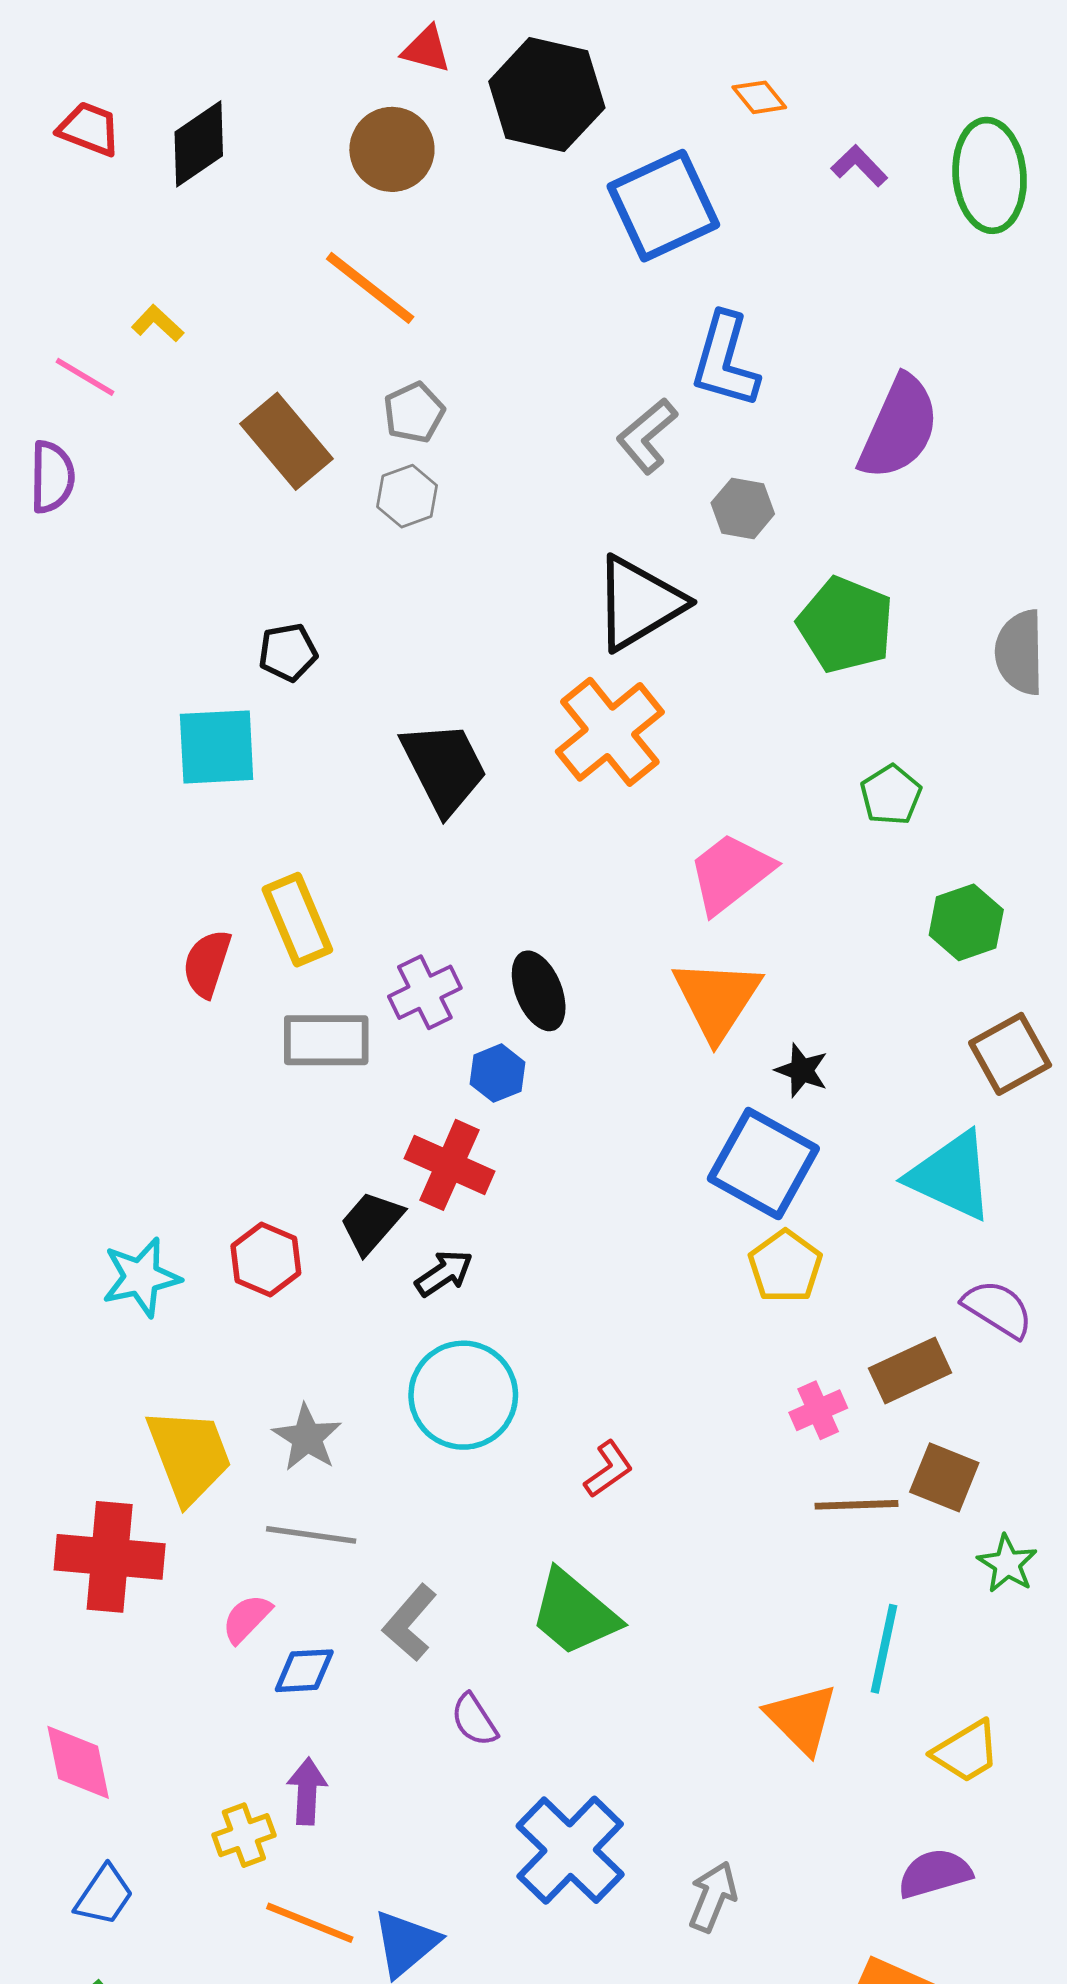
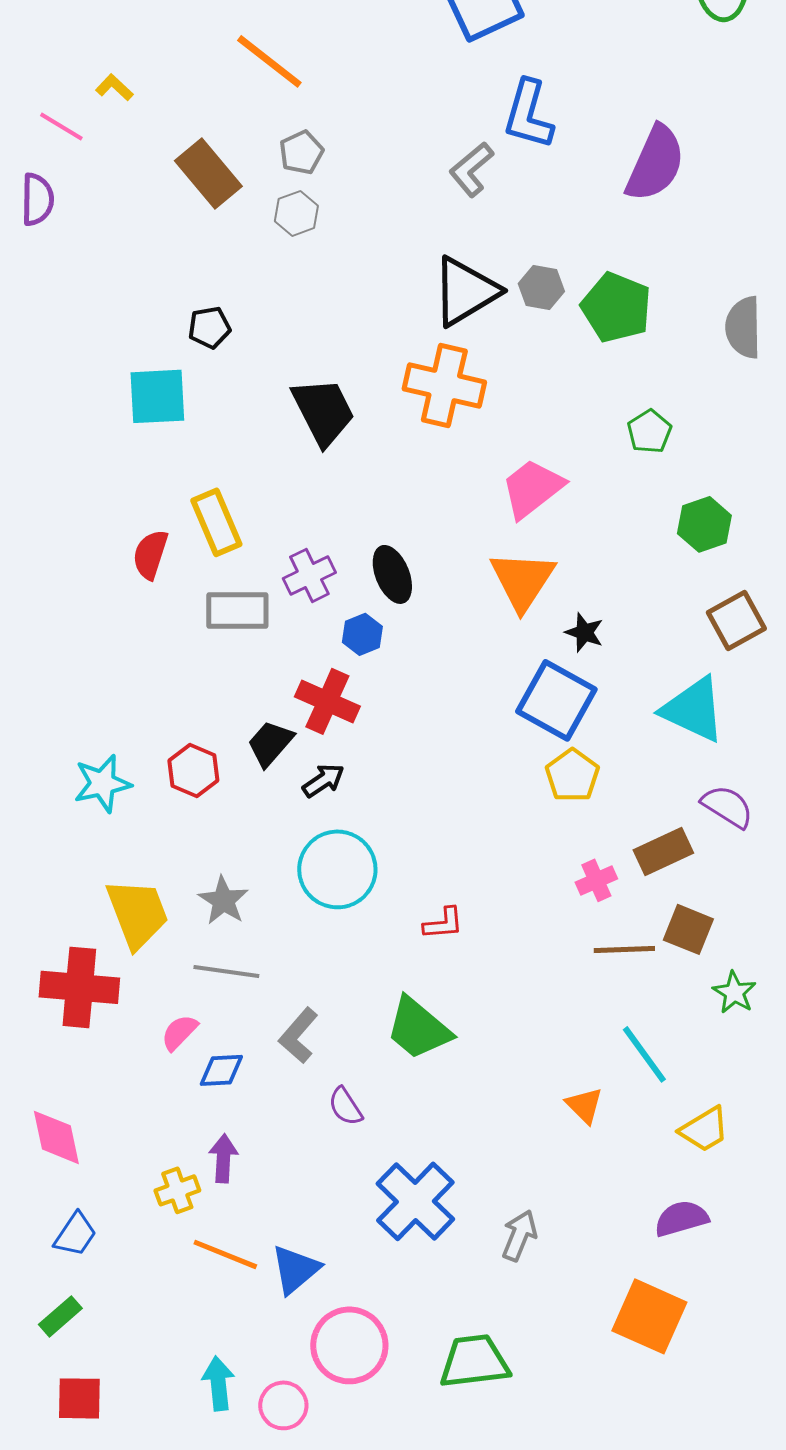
gray hexagon: (743, 508) -> (541, 287), moved
orange cross: (610, 732) -> (444, 385), turned -38
red L-shape: (609, 1469) -> (443, 923), turned 30
cyan line: (884, 1649) -> (644, 1054), turned -48
orange triangle: (802, 1719) -> (584, 1105), size x0.7

